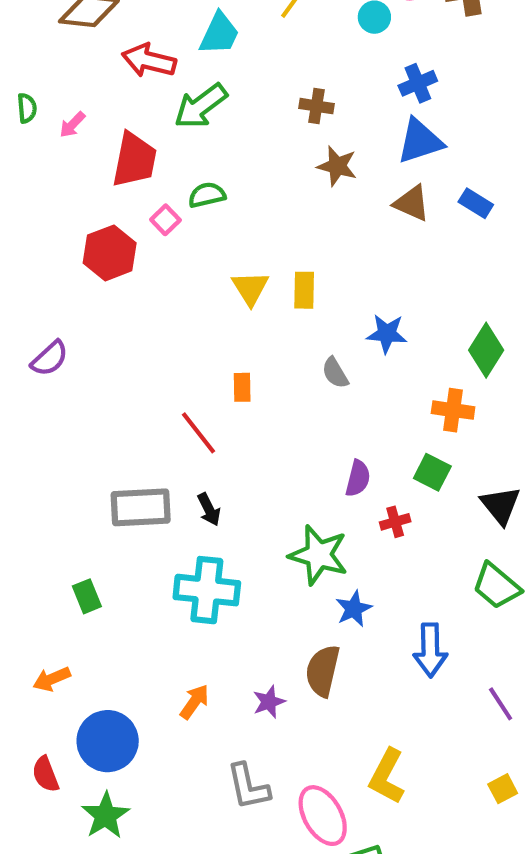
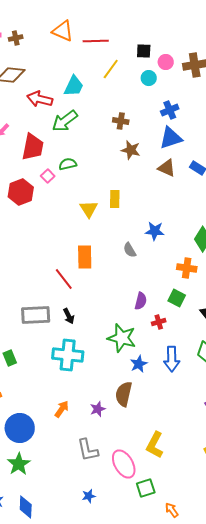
yellow rectangle: (304, 290) -> (115, 199), moved
orange rectangle: (242, 387) -> (85, 257), size x1.6
blue arrow: (430, 650) -> (172, 359), moved

